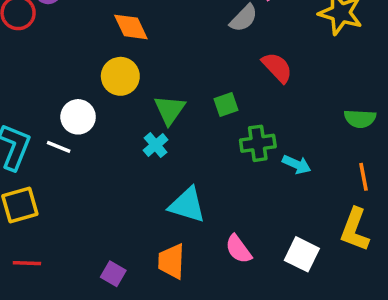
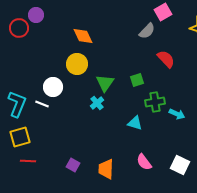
cyan triangle: (187, 205) -> (135, 123), moved, size x0.7
red line: (27, 263) -> (28, 161), moved
purple square: (113, 274) -> (73, 165), moved

